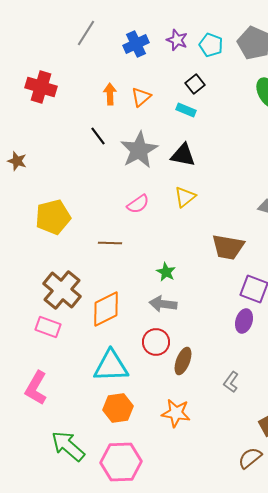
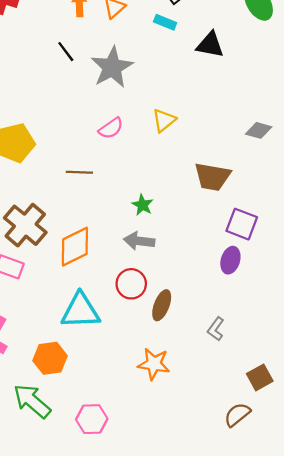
black triangle: (183, 155) -> (210, 45), moved
orange hexagon: (118, 408) -> (50, 358), moved
pink hexagon: (121, 462) -> (92, 419), size x0.7

